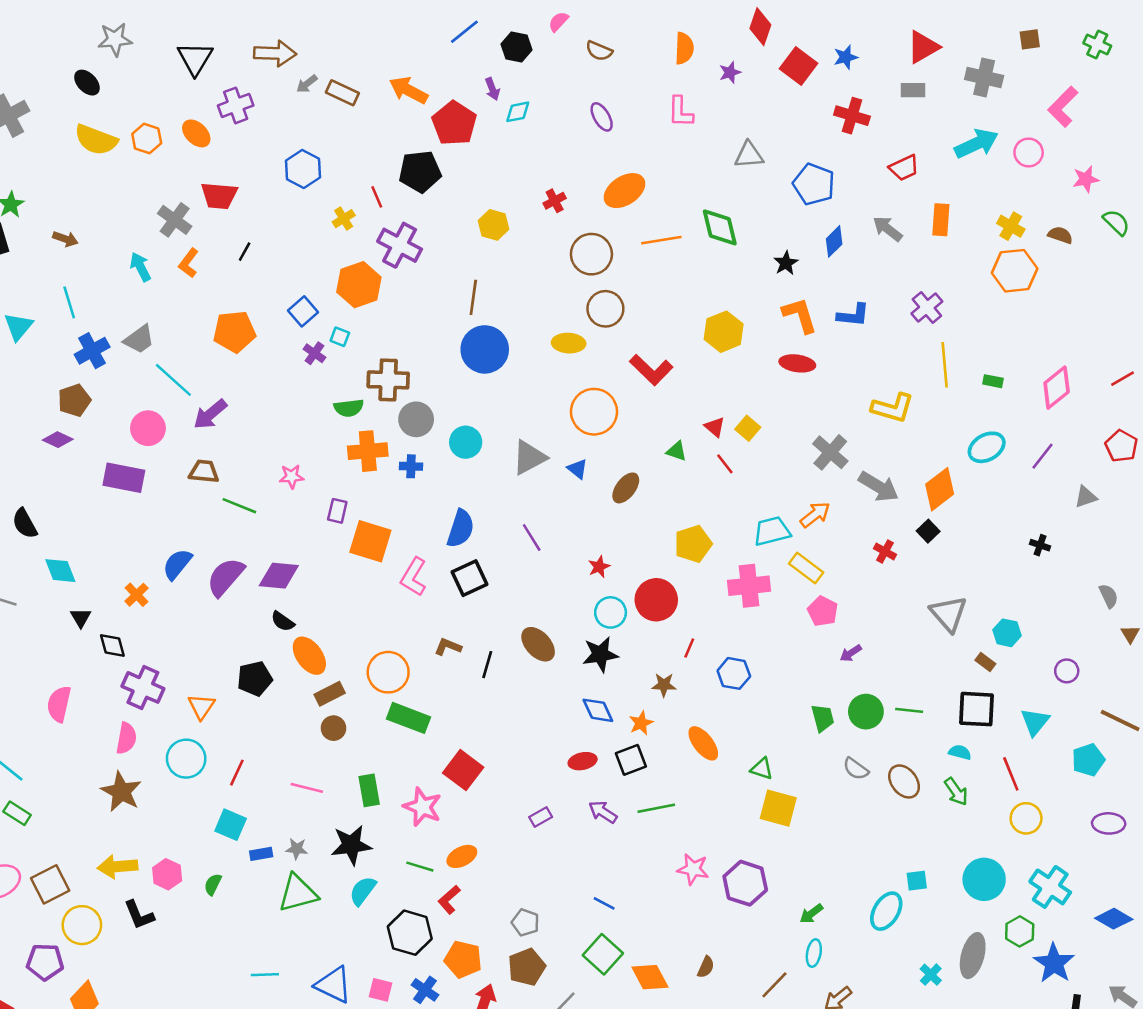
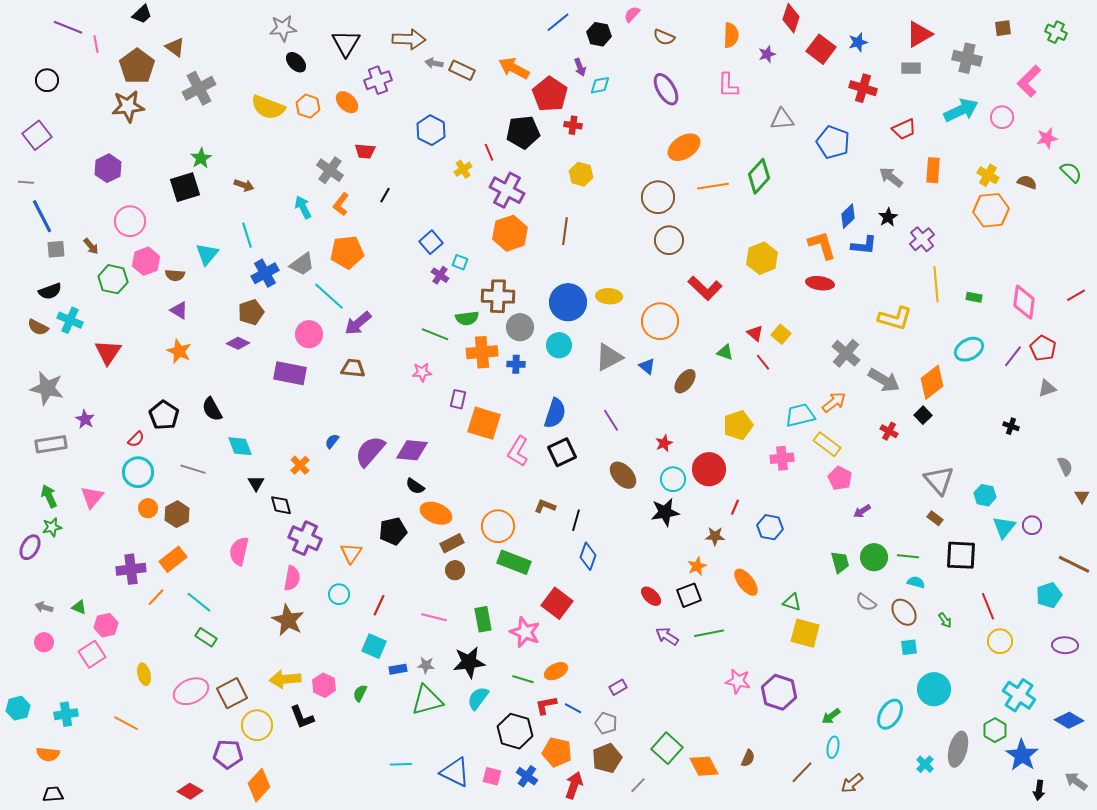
black ellipse: (87, 83) -> (296, 62), moved
gray arrow: (307, 84) -> (434, 63), turned 48
purple ellipse: (602, 117) -> (666, 89), size x1.4
red trapezoid: (219, 196) -> (365, 151), size x0.7
red cross: (555, 201) -> (573, 125), moved, turned 36
green diamond: (720, 227) -> (759, 176), turned 56
blue diamond: (834, 241) -> (848, 216), moved
black star: (786, 263) -> (888, 217), moved
orange hexagon: (359, 285) -> (510, 233), moved
orange pentagon: (234, 332) -> (347, 252), moved
yellow ellipse: (569, 343) -> (609, 296), moved
blue circle: (485, 349) -> (568, 302), moved
pink diamond: (1057, 388) -> (1024, 302), turned -44
red pentagon: (1121, 446) -> (1043, 348), moved
green line: (239, 506) -> (435, 334), moved
blue semicircle: (177, 564) -> (332, 441), size x0.6
pink cross: (749, 586) -> (782, 458), size x0.7
brown ellipse: (538, 644) -> (623, 475), moved
orange ellipse: (309, 656) -> (436, 513), turned -32
brown rectangle: (985, 662) -> (935, 518), moved
blue diamond: (598, 710) -> (588, 556), moved, turned 44
cyan triangle: (1035, 722) -> (1004, 527), moved
cyan semicircle: (960, 752) -> (916, 582), moved
cyan circle: (186, 759) -> (339, 594), size x0.7
red ellipse: (583, 761) -> (651, 596), turned 55
green arrow: (956, 792) -> (945, 620), size x0.7
purple rectangle: (541, 817) -> (618, 687), moved
cyan circle: (984, 879) -> (934, 689), moved
cyan square: (917, 881) -> (909, 647), moved
red L-shape: (449, 900) -> (546, 705), turned 30
blue line: (604, 903) -> (573, 708), moved

